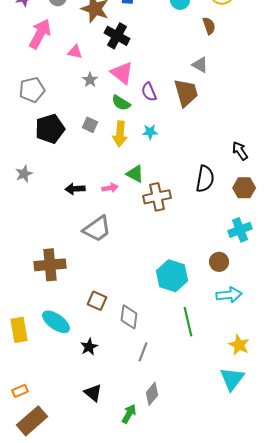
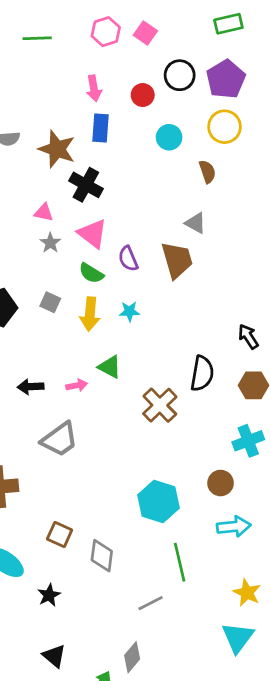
pink triangle: (75, 52) -> (44, 212), moved
brown cross: (157, 197) -> (160, 405), moved, turned -32
gray line: (143, 352) -> (151, 603), moved, turned 42

